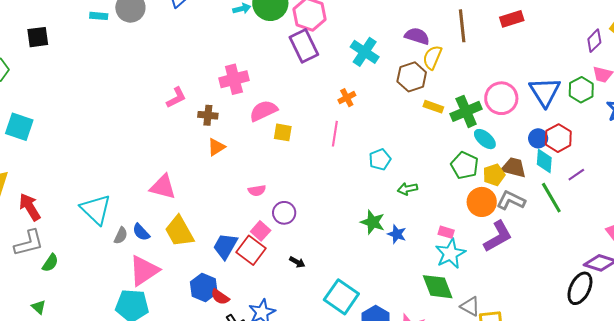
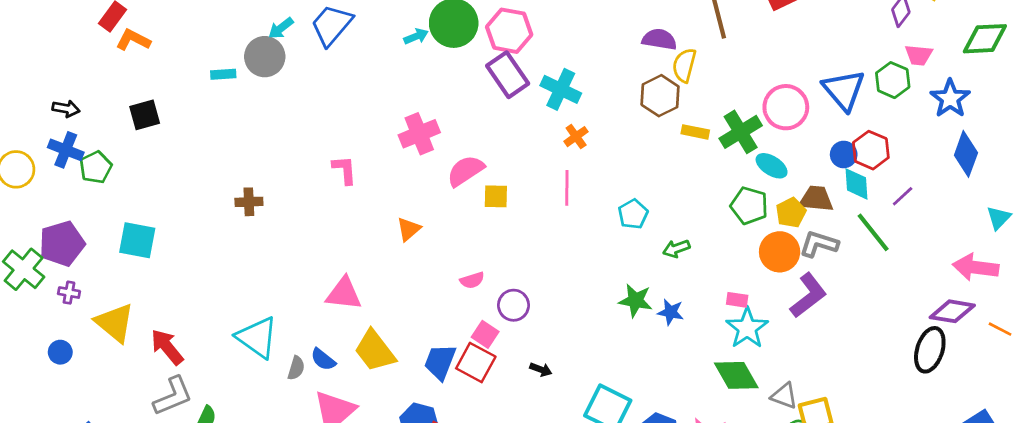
cyan cross: (365, 52) -> (561, 89), moved
pink L-shape: (176, 98) -> (344, 170), turned -60
brown cross: (208, 115) -> (249, 202), moved

